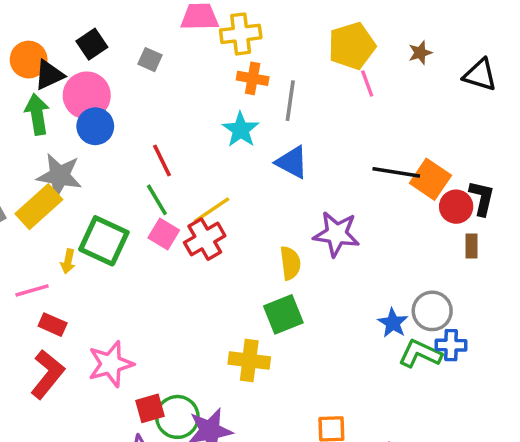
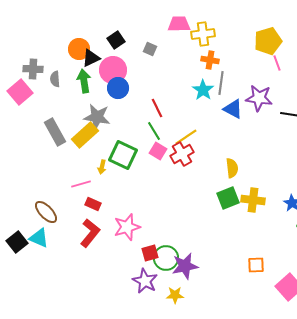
gray line: (290, 101) -> (221, 83), moved
purple star: (336, 234) -> (259, 98), moved
yellow cross: (249, 361) -> (253, 200), moved

